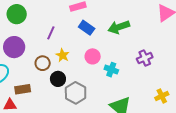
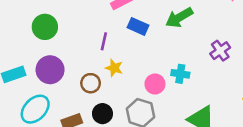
purple line: (51, 33) -> (104, 41), moved
pink circle: (93, 56) -> (155, 84), moved
black circle: (58, 79) -> (102, 114), moved

